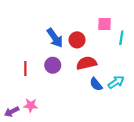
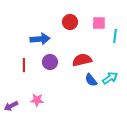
blue arrow: (55, 38) -> (40, 39), moved, turned -60
red circle: (77, 40) -> (70, 22), moved
pink star: (31, 105) -> (37, 100), moved

